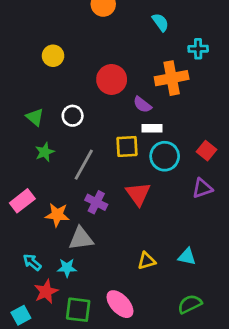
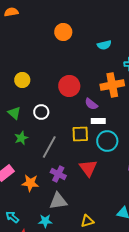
cyan semicircle: (160, 22) -> (104, 45), turned 112
yellow circle: (53, 56) -> (22, 80), moved
gray triangle: (81, 239) -> (58, 201), moved
yellow triangle: (146, 261) -> (87, 221), moved
cyan star: (67, 268) -> (45, 221), moved

